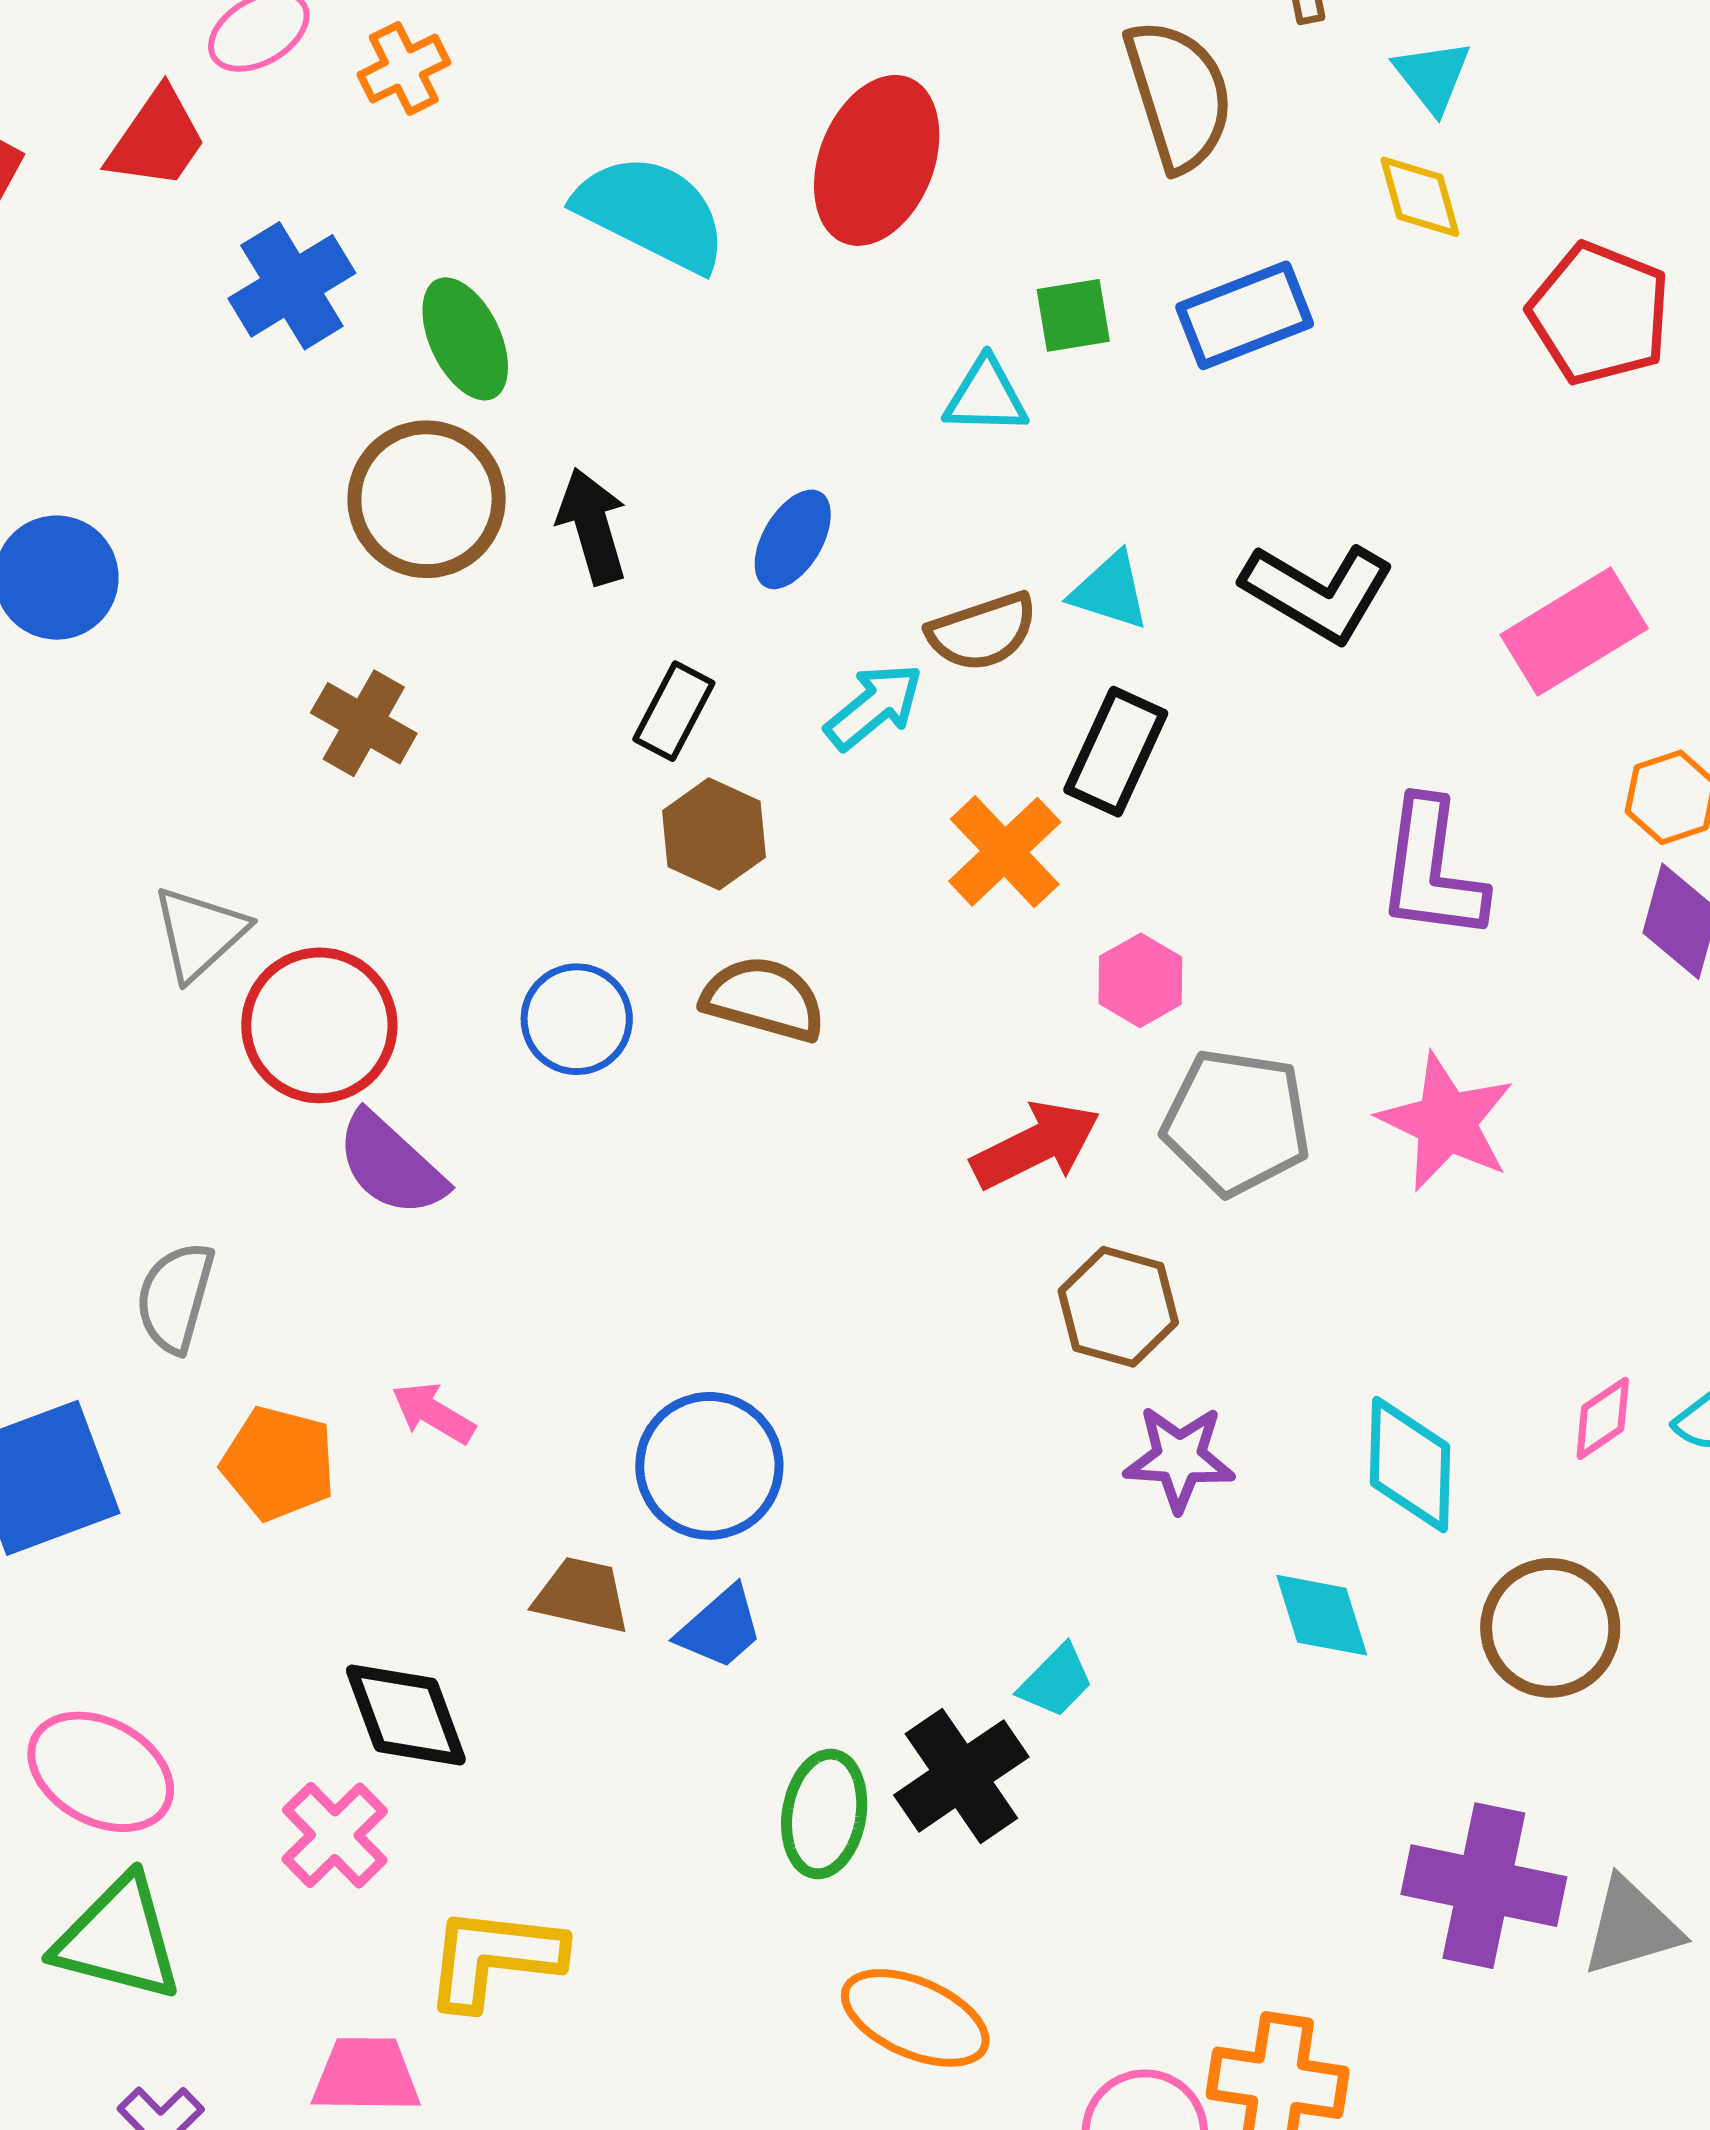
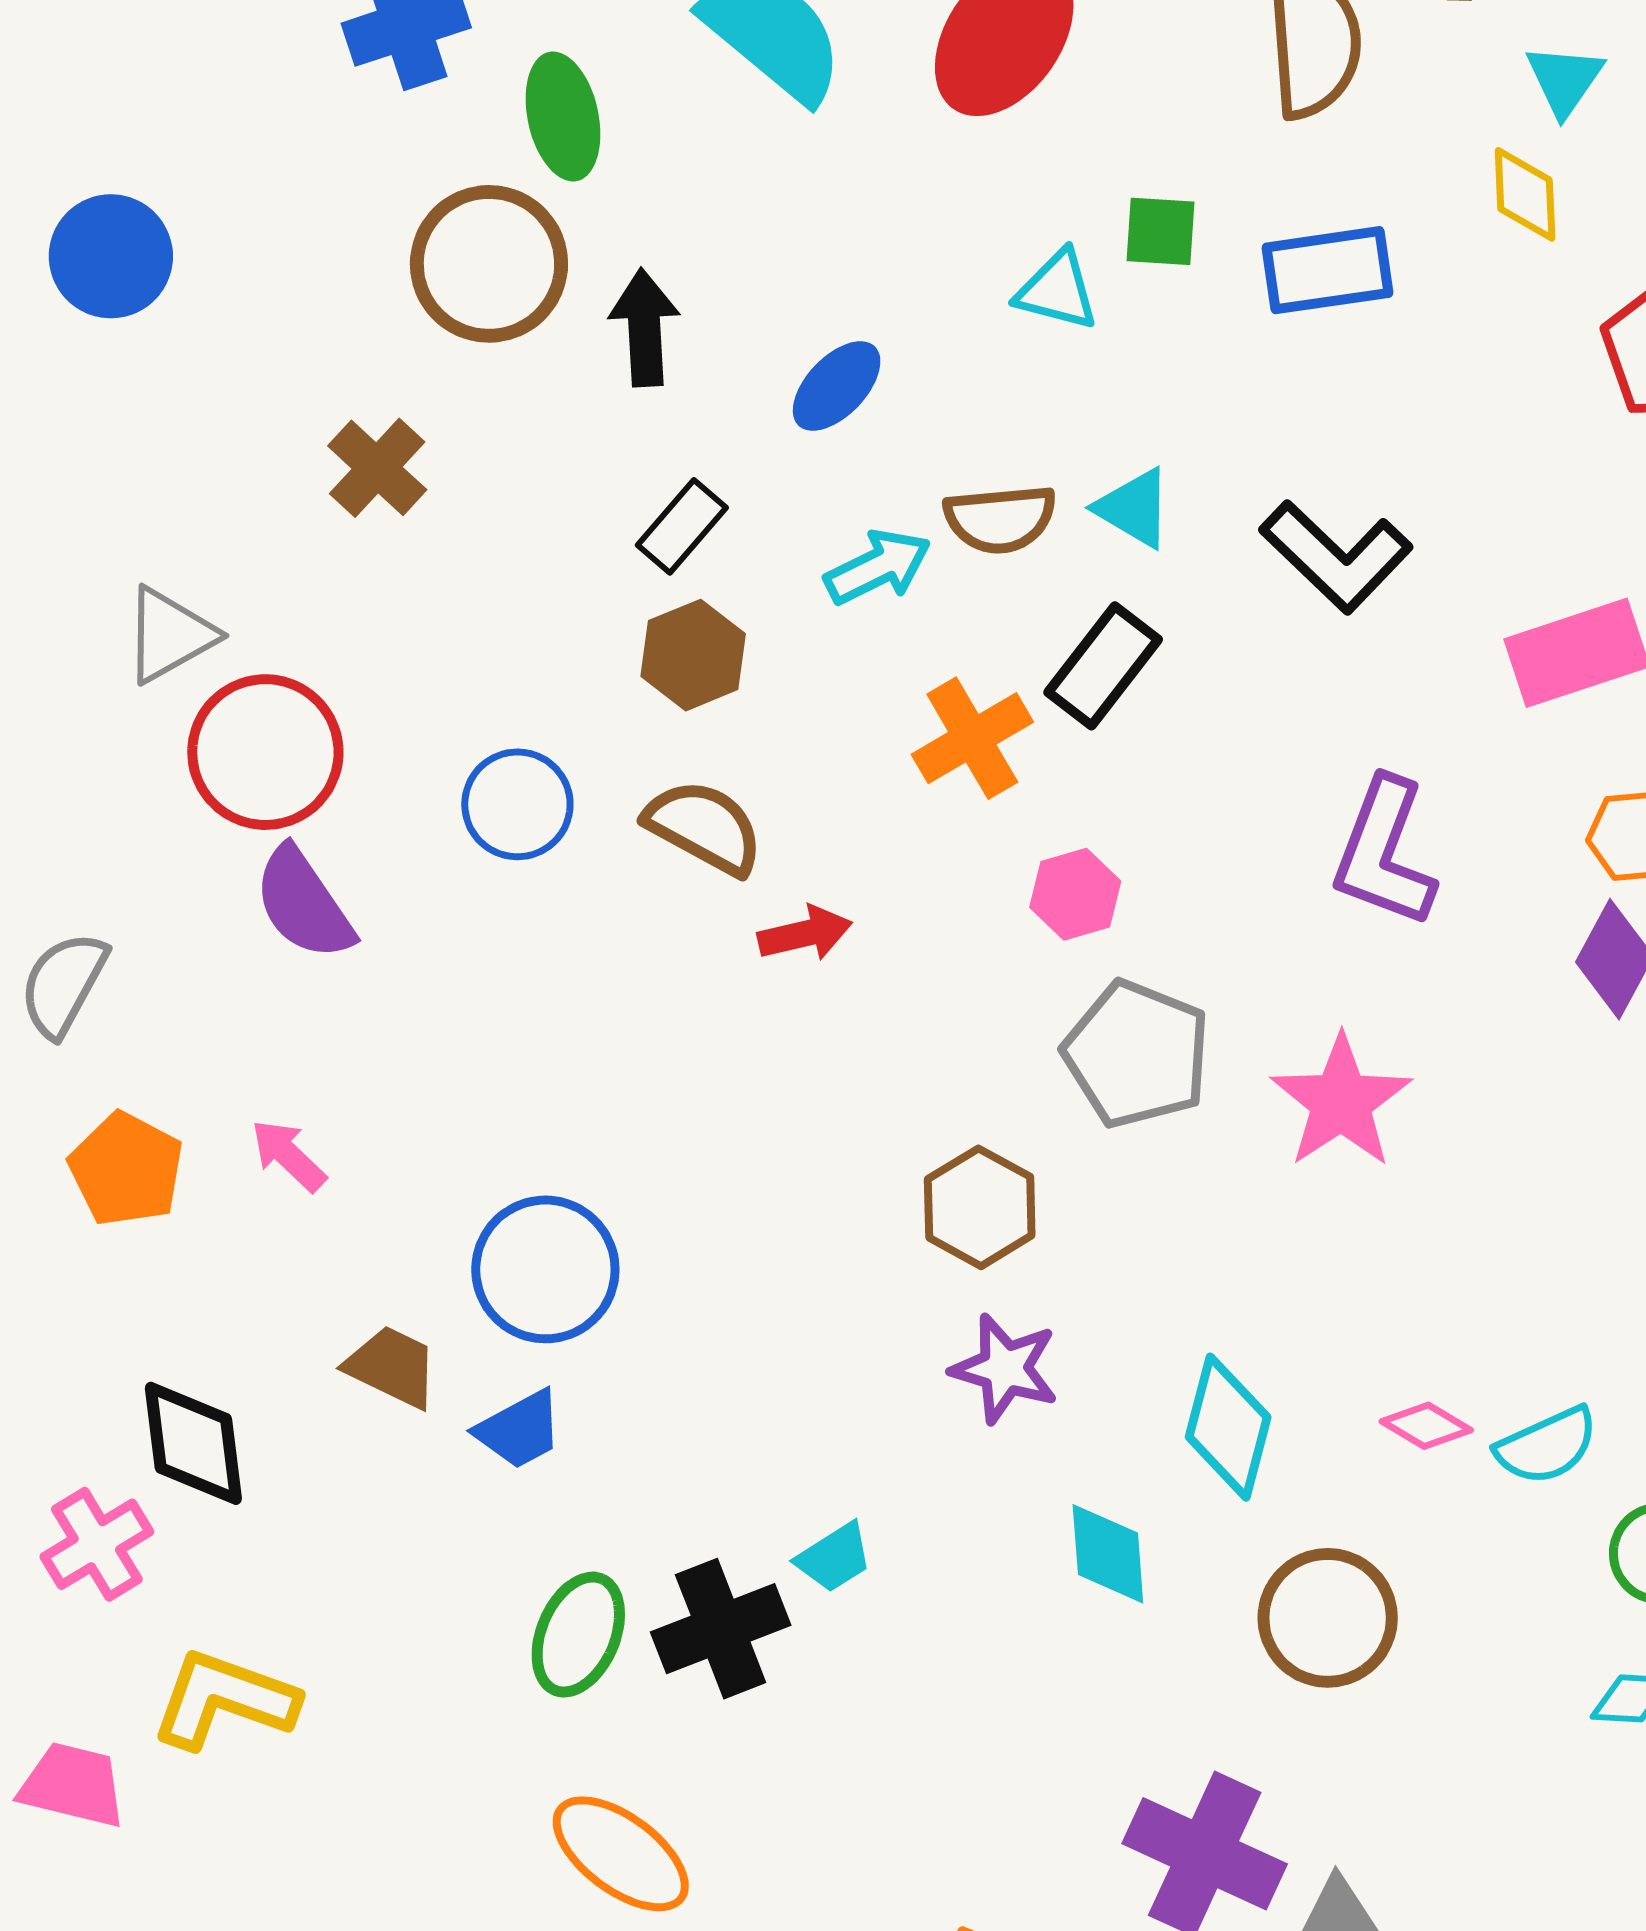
red arrow: (1036, 1145) -> (805, 934), moved, size x0.7
pink diamond: (1603, 1418) -> (1426, 1426), turned 52

